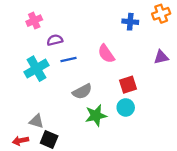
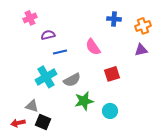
orange cross: (161, 14) -> (143, 26), moved
cyan cross: (36, 69) -> (46, 77), moved
cyan circle: (126, 107) -> (110, 111), moved

